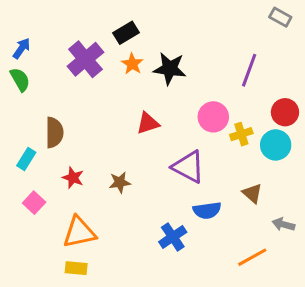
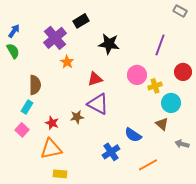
orange star: (132, 64) -> (67, 62), moved
cyan circle: (276, 145) -> (171, 103), moved
cyan rectangle: (26, 159) -> (27, 107), moved
purple triangle: (188, 167) -> (98, 104), moved
red star: (73, 178) -> (52, 123), moved
blue semicircle: (207, 210) -> (133, 135), turned 42
orange line: (252, 257) -> (148, 165), moved
yellow rectangle: (76, 268) -> (60, 174), moved

